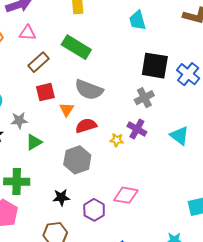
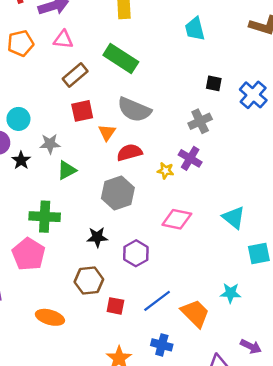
black square: (155, 66) -> (214, 83), size x0.5
cyan triangle: (179, 136) -> (234, 217), moved
pink diamond: (126, 195) -> (177, 219), moved

